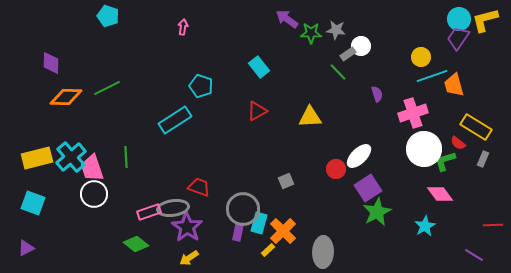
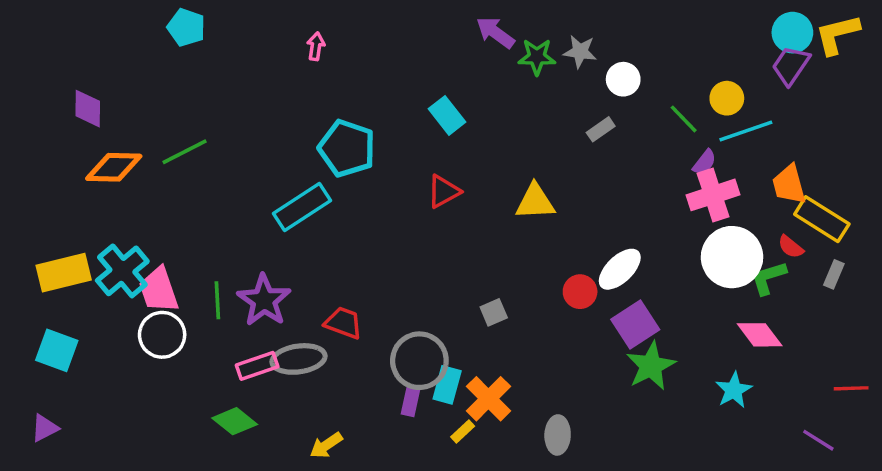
gray rectangle: (348, 54) -> (601, 129), moved
green line: (338, 72) -> (684, 119), moved
orange trapezoid: (454, 85) -> (789, 185), moved
cyan pentagon: (201, 86) -> (347, 148), size x1.4
purple semicircle: (377, 94) -> (704, 162), moved, turned 56
green line: (126, 157) -> (217, 300), moved
purple star: (187, 227) -> (264, 300), moved
gray ellipse: (323, 252) -> (558, 435), size x0.7

